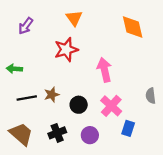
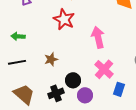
red star: (66, 50) -> (64, 19), turned -30
black line: (27, 98) -> (17, 62), moved
black circle: (79, 105) -> (73, 80), moved

